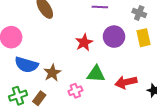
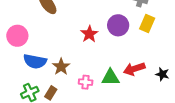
yellow rectangle: (143, 38) -> (147, 24), turned 42
green triangle: (96, 74) -> (110, 77), moved
pink cross: (75, 91) -> (86, 82), turned 32

